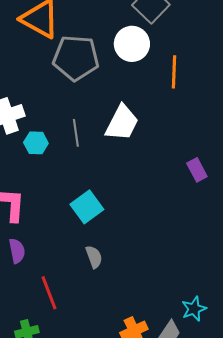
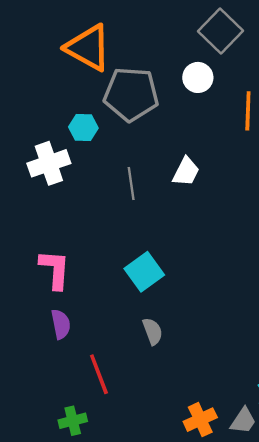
white circle: (132, 44) -> (198, 77), size x0.7
white trapezoid: (122, 123) -> (186, 172), size x0.7
cyan hexagon: (36, 143) -> (83, 128), moved

